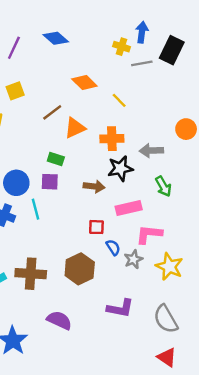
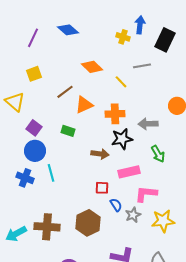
gray line: (142, 63) -> (142, 66), moved
purple square: (50, 182) -> (34, 128), moved, turned 35
yellow star: (169, 266) -> (163, 221), turned -30

